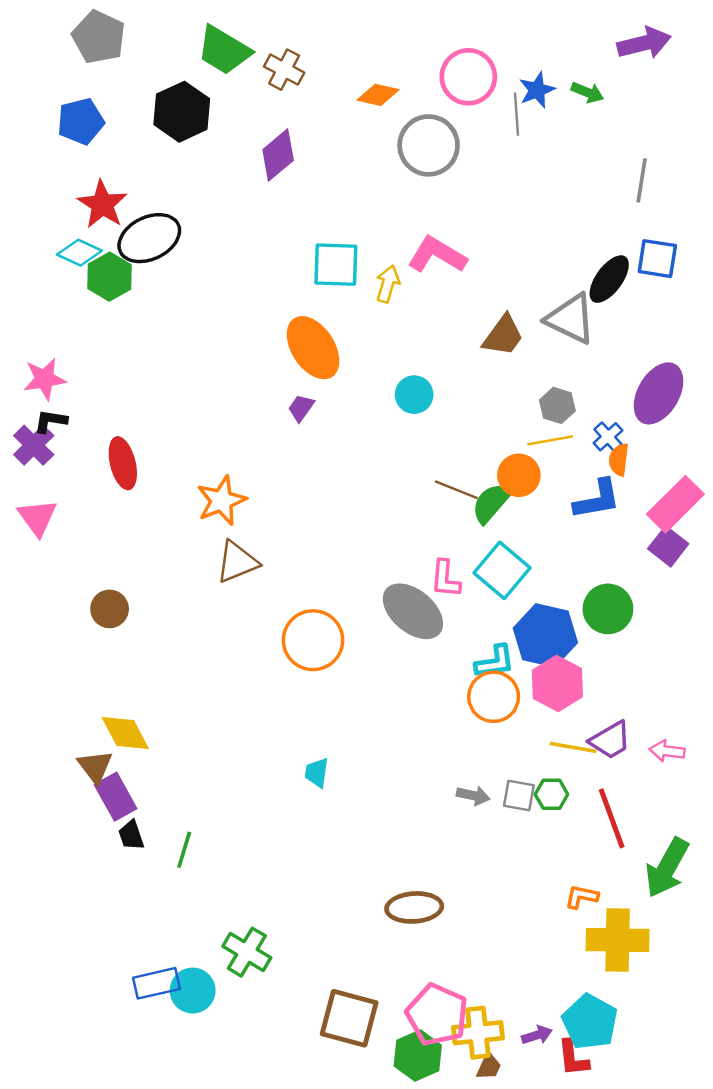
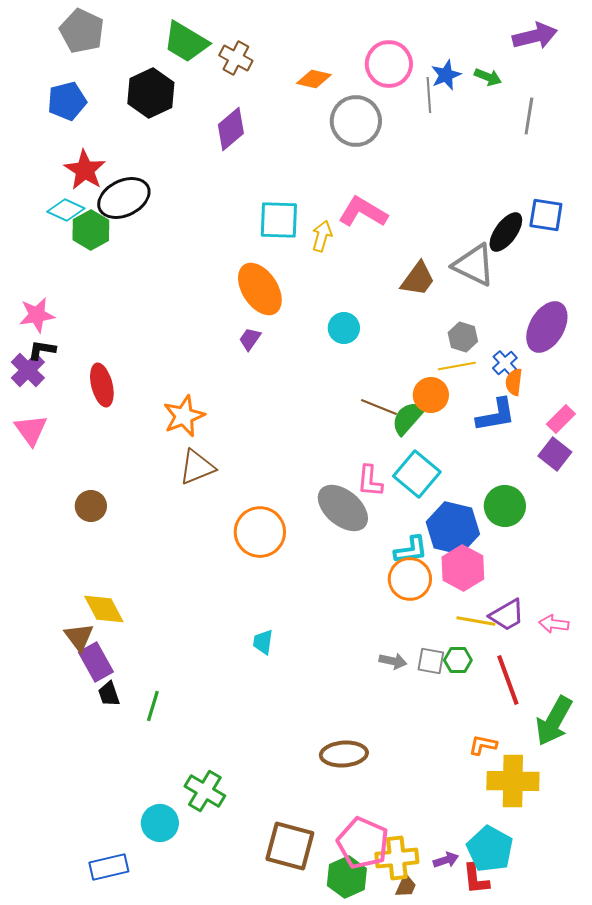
gray line: (642, 180) -> (529, 116), moved
pink rectangle: (675, 504) -> (561, 419), size x0.6
blue rectangle: (157, 983) -> (109, 867), moved

